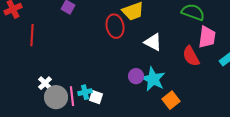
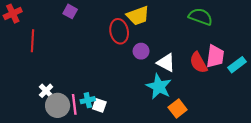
pink trapezoid: (207, 37) -> (215, 56), moved
white triangle: (153, 42) -> (166, 63), moved
purple circle: (136, 76) -> (141, 51), moved

